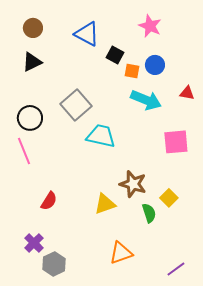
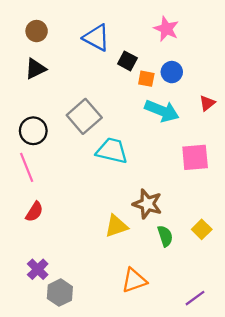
red triangle: (187, 93) -> (207, 103), turned -49
yellow square: (169, 198) -> (202, 229), moved
red semicircle: (49, 201) -> (34, 212), moved

